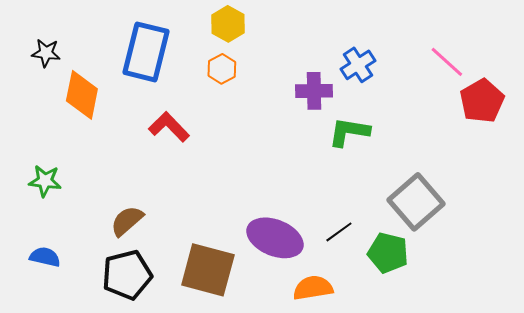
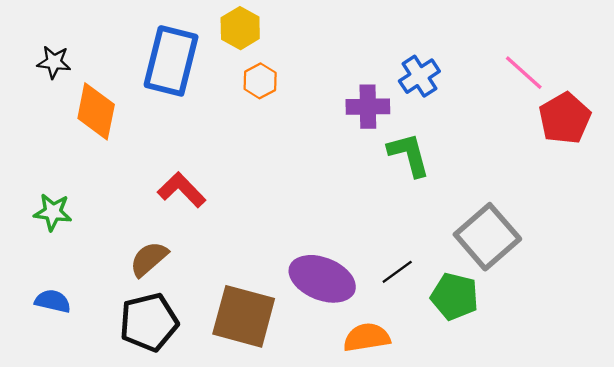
yellow hexagon: (228, 24) -> (240, 28), moved
red L-shape: (169, 127) -> (182, 190), moved
green L-shape: (349, 132) -> (409, 155), turned 66

